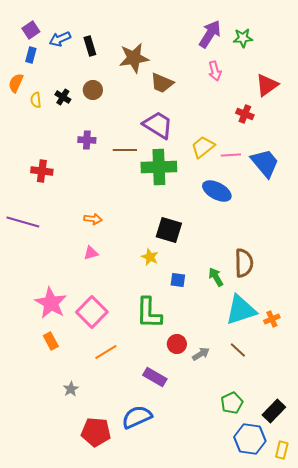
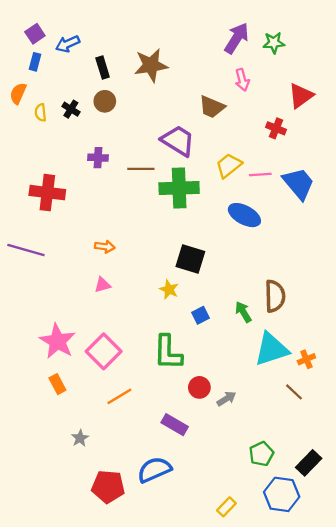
black rectangle: (90, 46) -> (103, 67), moved
brown trapezoid: (162, 83) -> (212, 107), moved
red cross: (42, 171) -> (47, 193), size x1.4
blue square: (178, 280) -> (201, 315), turned -35
brown line: (238, 350) -> (294, 392), moved
yellow rectangle: (282, 450) -> (226, 507), moved, turned 30

